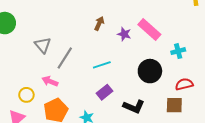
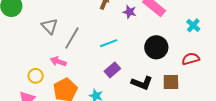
cyan cross: (178, 51) -> (193, 25), moved, turned -32
brown square: (174, 105) -> (171, 82), moved

